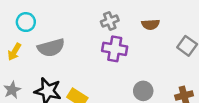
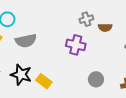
gray cross: (110, 21) -> (86, 19), moved

